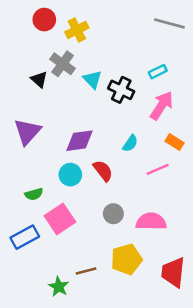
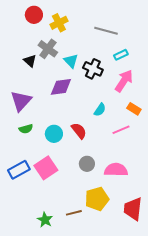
gray line: (169, 23) -> (106, 31), moved
purple diamond: (79, 141) -> (61, 87), moved
green semicircle: (34, 194) -> (26, 129), moved
blue rectangle: (25, 237) -> (19, 170), moved
brown line: (86, 271) -> (74, 213), moved

